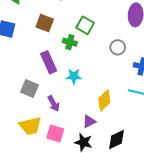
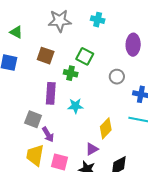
purple rectangle: (49, 62) -> (51, 93), turned 30
purple arrow: (54, 104) -> (48, 135), moved
yellow trapezoid: (30, 126) -> (35, 155), turned 115

